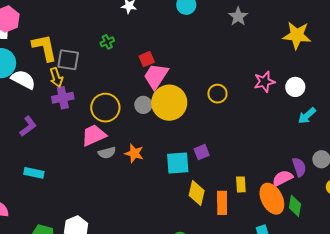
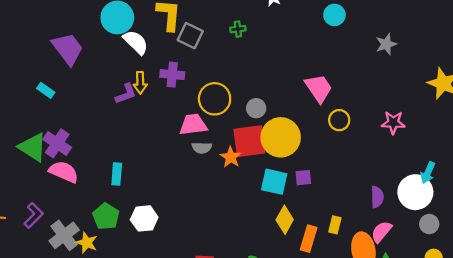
red square: (147, 59) -> (249, 141), moved, size x2.0
pink trapezoid: (156, 76) -> (319, 88), moved, turned 96
yellow arrow: (56, 77) -> (140, 83), moved
white circle: (295, 87) -> (415, 192), moved, size x1.6
yellow circle: (169, 103) -> (281, 137), moved
cyan arrow: (307, 116) -> (428, 173), turned -42
purple semicircle: (299, 167) -> (377, 197), moved
cyan rectangle: (34, 173) -> (117, 174), moved, turned 66
pink semicircle: (282, 178) -> (381, 232), turned -40

